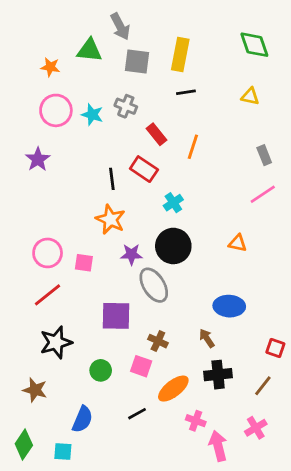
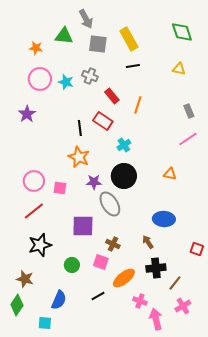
yellow rectangle: (180, 54) -> (129, 39), turned -40
brown line: (263, 386) -> (175, 283), moved
green diamond: (24, 444) -> (17, 305), moved

